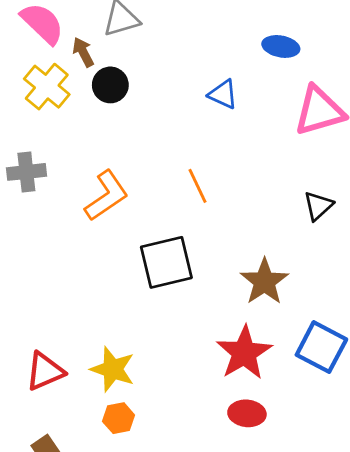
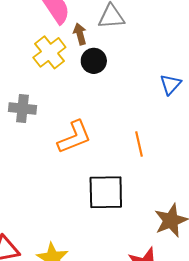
blue triangle: (223, 94) -> (170, 84), turned 35

